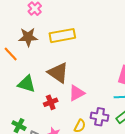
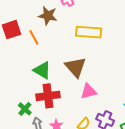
brown star: (28, 37) -> (48, 16), moved
red cross: (51, 102) -> (48, 96), moved, size x1.6

